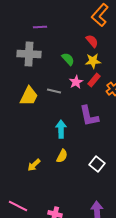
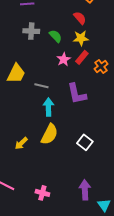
gray cross: (29, 54) -> (31, 31), moved, size x0.7
gray line: (54, 91) -> (41, 86), moved
yellow semicircle: (62, 156) -> (49, 134), size x1.5

